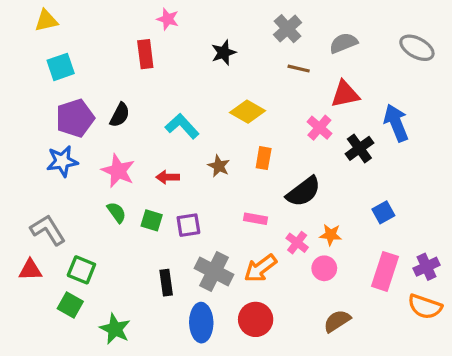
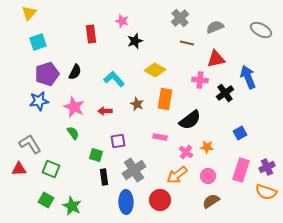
pink star: (168, 19) -> (122, 21), moved
yellow triangle: (46, 21) -> (29, 13), turned -35
black star: (224, 53) -> (135, 41), moved
pink cross: (319, 128) -> (200, 80), turned -35
orange rectangle: (264, 158) -> (165, 99), size x1.5
green square: (152, 220) -> (96, 155), moved
orange arrow: (260, 268) -> (177, 175), moved
pink circle: (324, 268) -> (208, 176), moved
gray cross: (214, 271) -> (134, 170), turned 30
green square: (70, 305) -> (46, 200), moved

